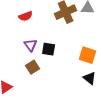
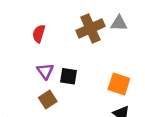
red semicircle: (26, 16) -> (39, 34), turned 128

